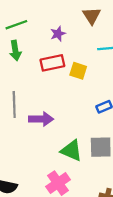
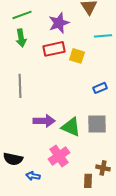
purple star: (58, 34) -> (59, 23), size x1.5
purple arrow: (41, 119) -> (44, 121), moved

